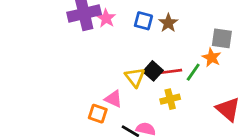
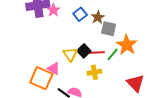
blue square: (143, 21) -> (80, 14), turned 32
gray square: (222, 38) -> (109, 29), moved
orange star: (212, 57) -> (127, 45), size x1.5
orange square: (98, 114) -> (41, 78), size x1.6

